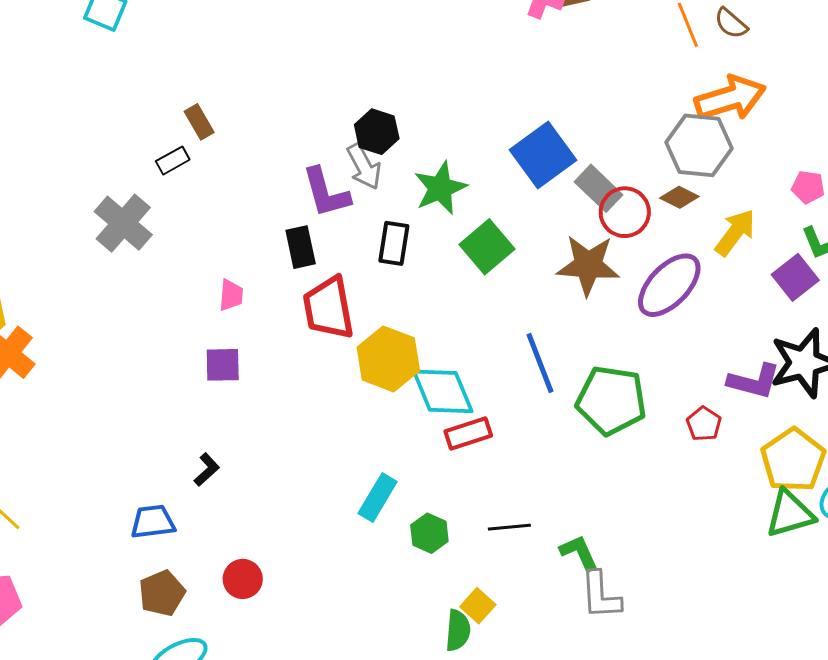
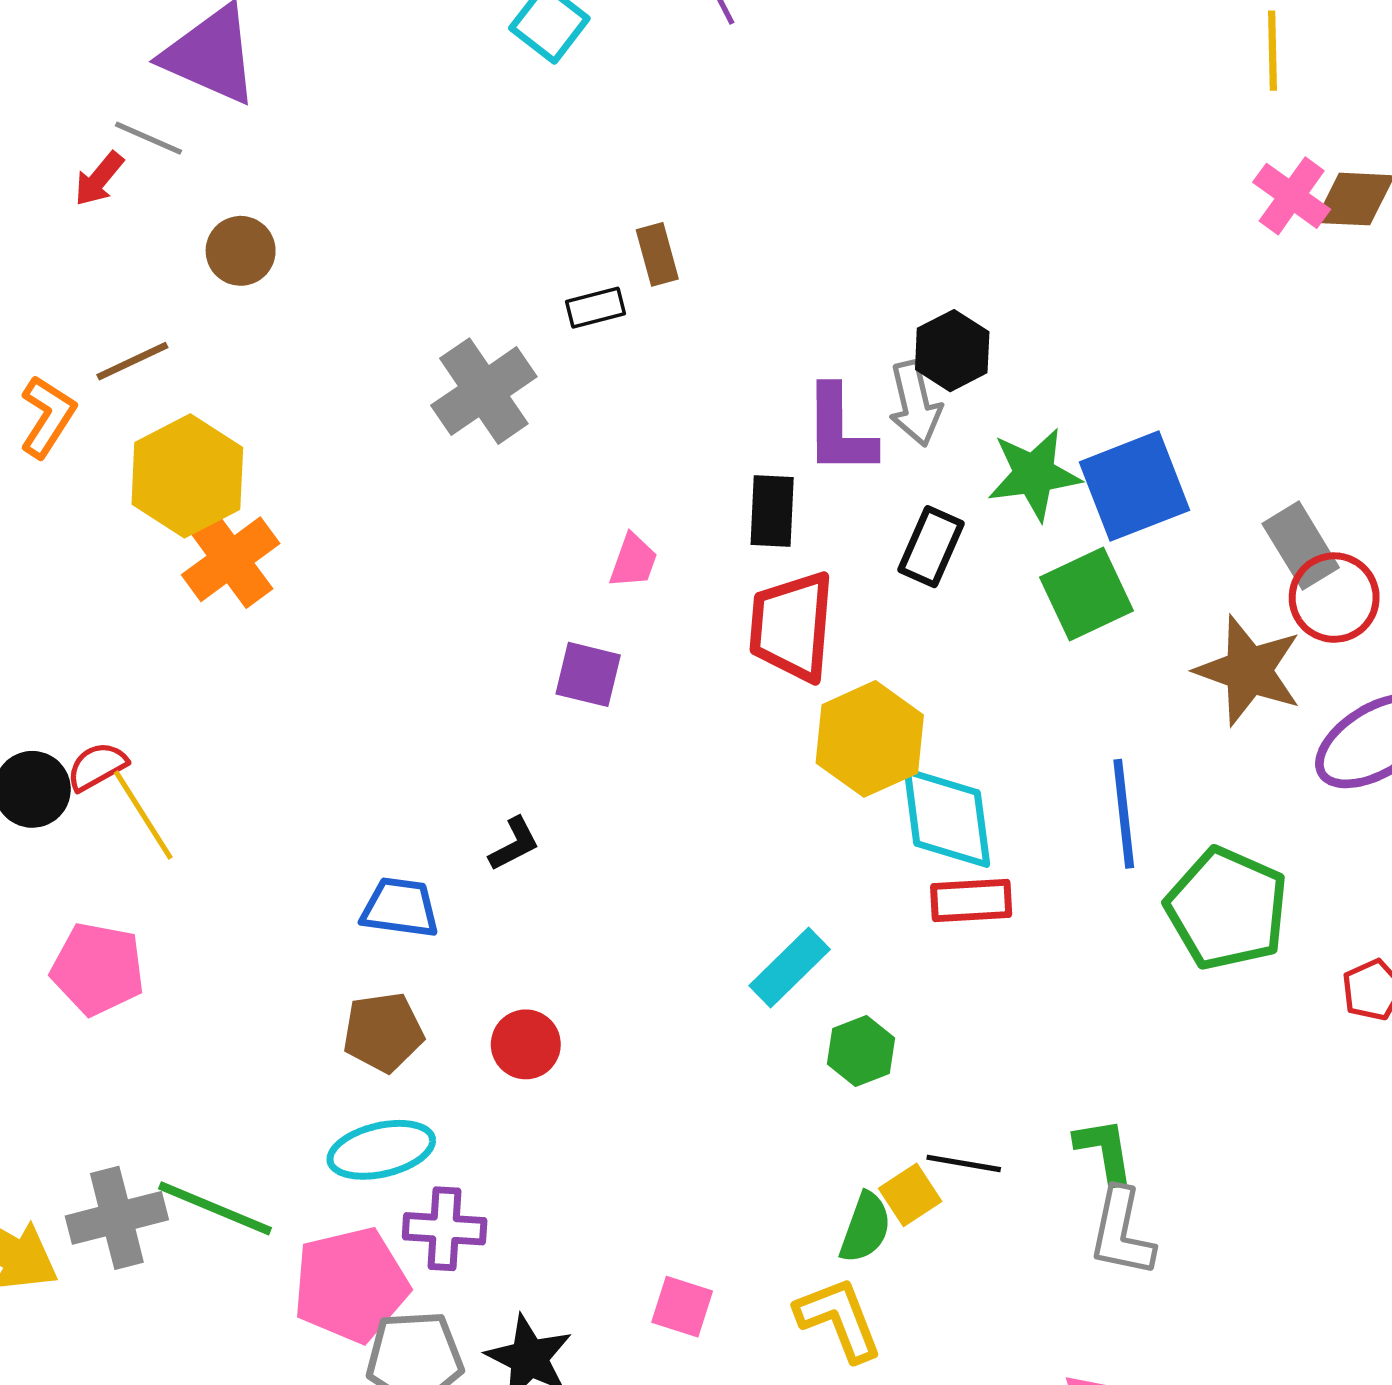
blue square: (543, 155) -> (1135, 486), moved
black line: (509, 527) -> (964, 1163), moved

